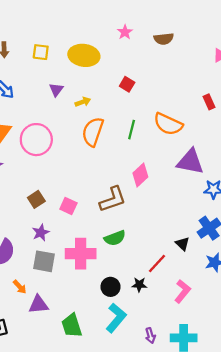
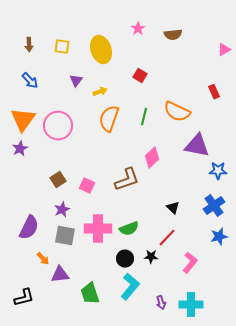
yellow ellipse: (84, 55) -> (101, 50), turned 64
green semicircle: (115, 238) -> (129, 229), moved
black triangle: (182, 244) -> (173, 208), moved

